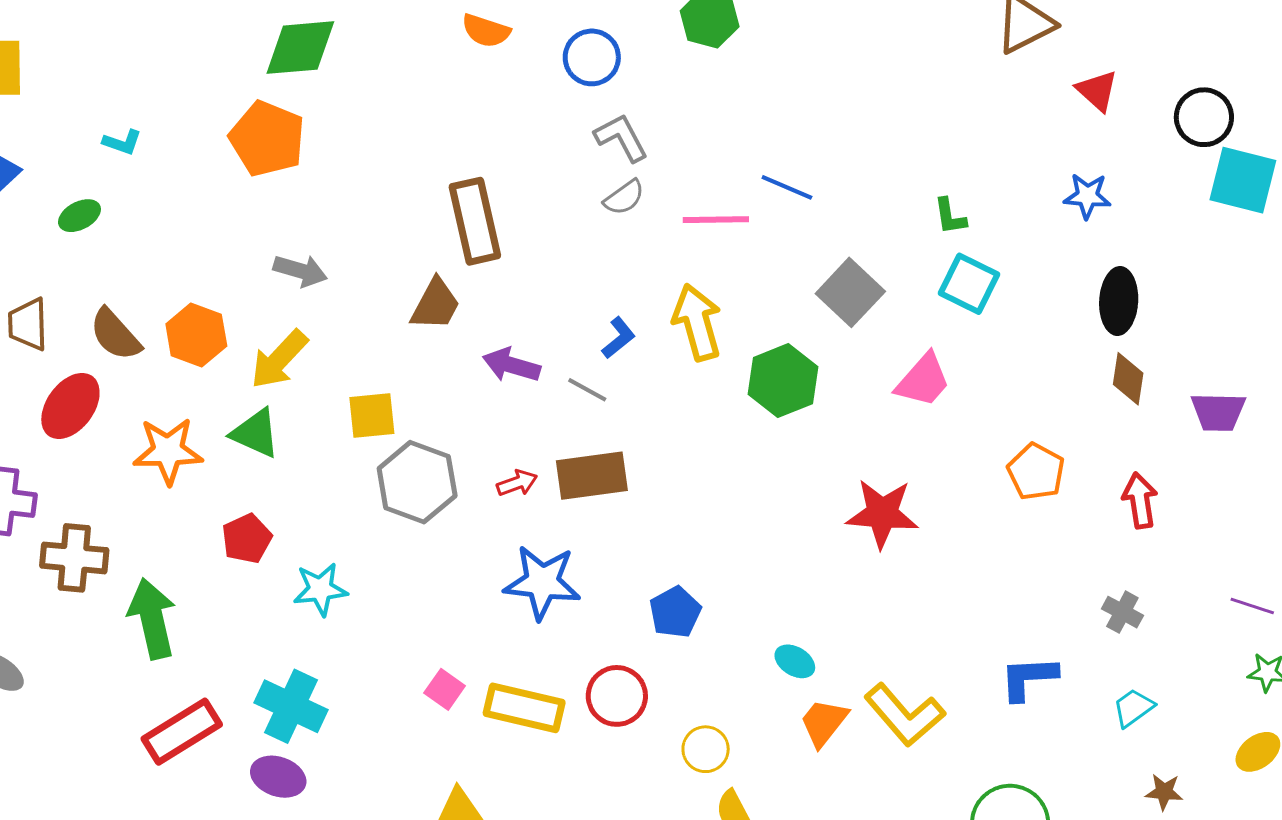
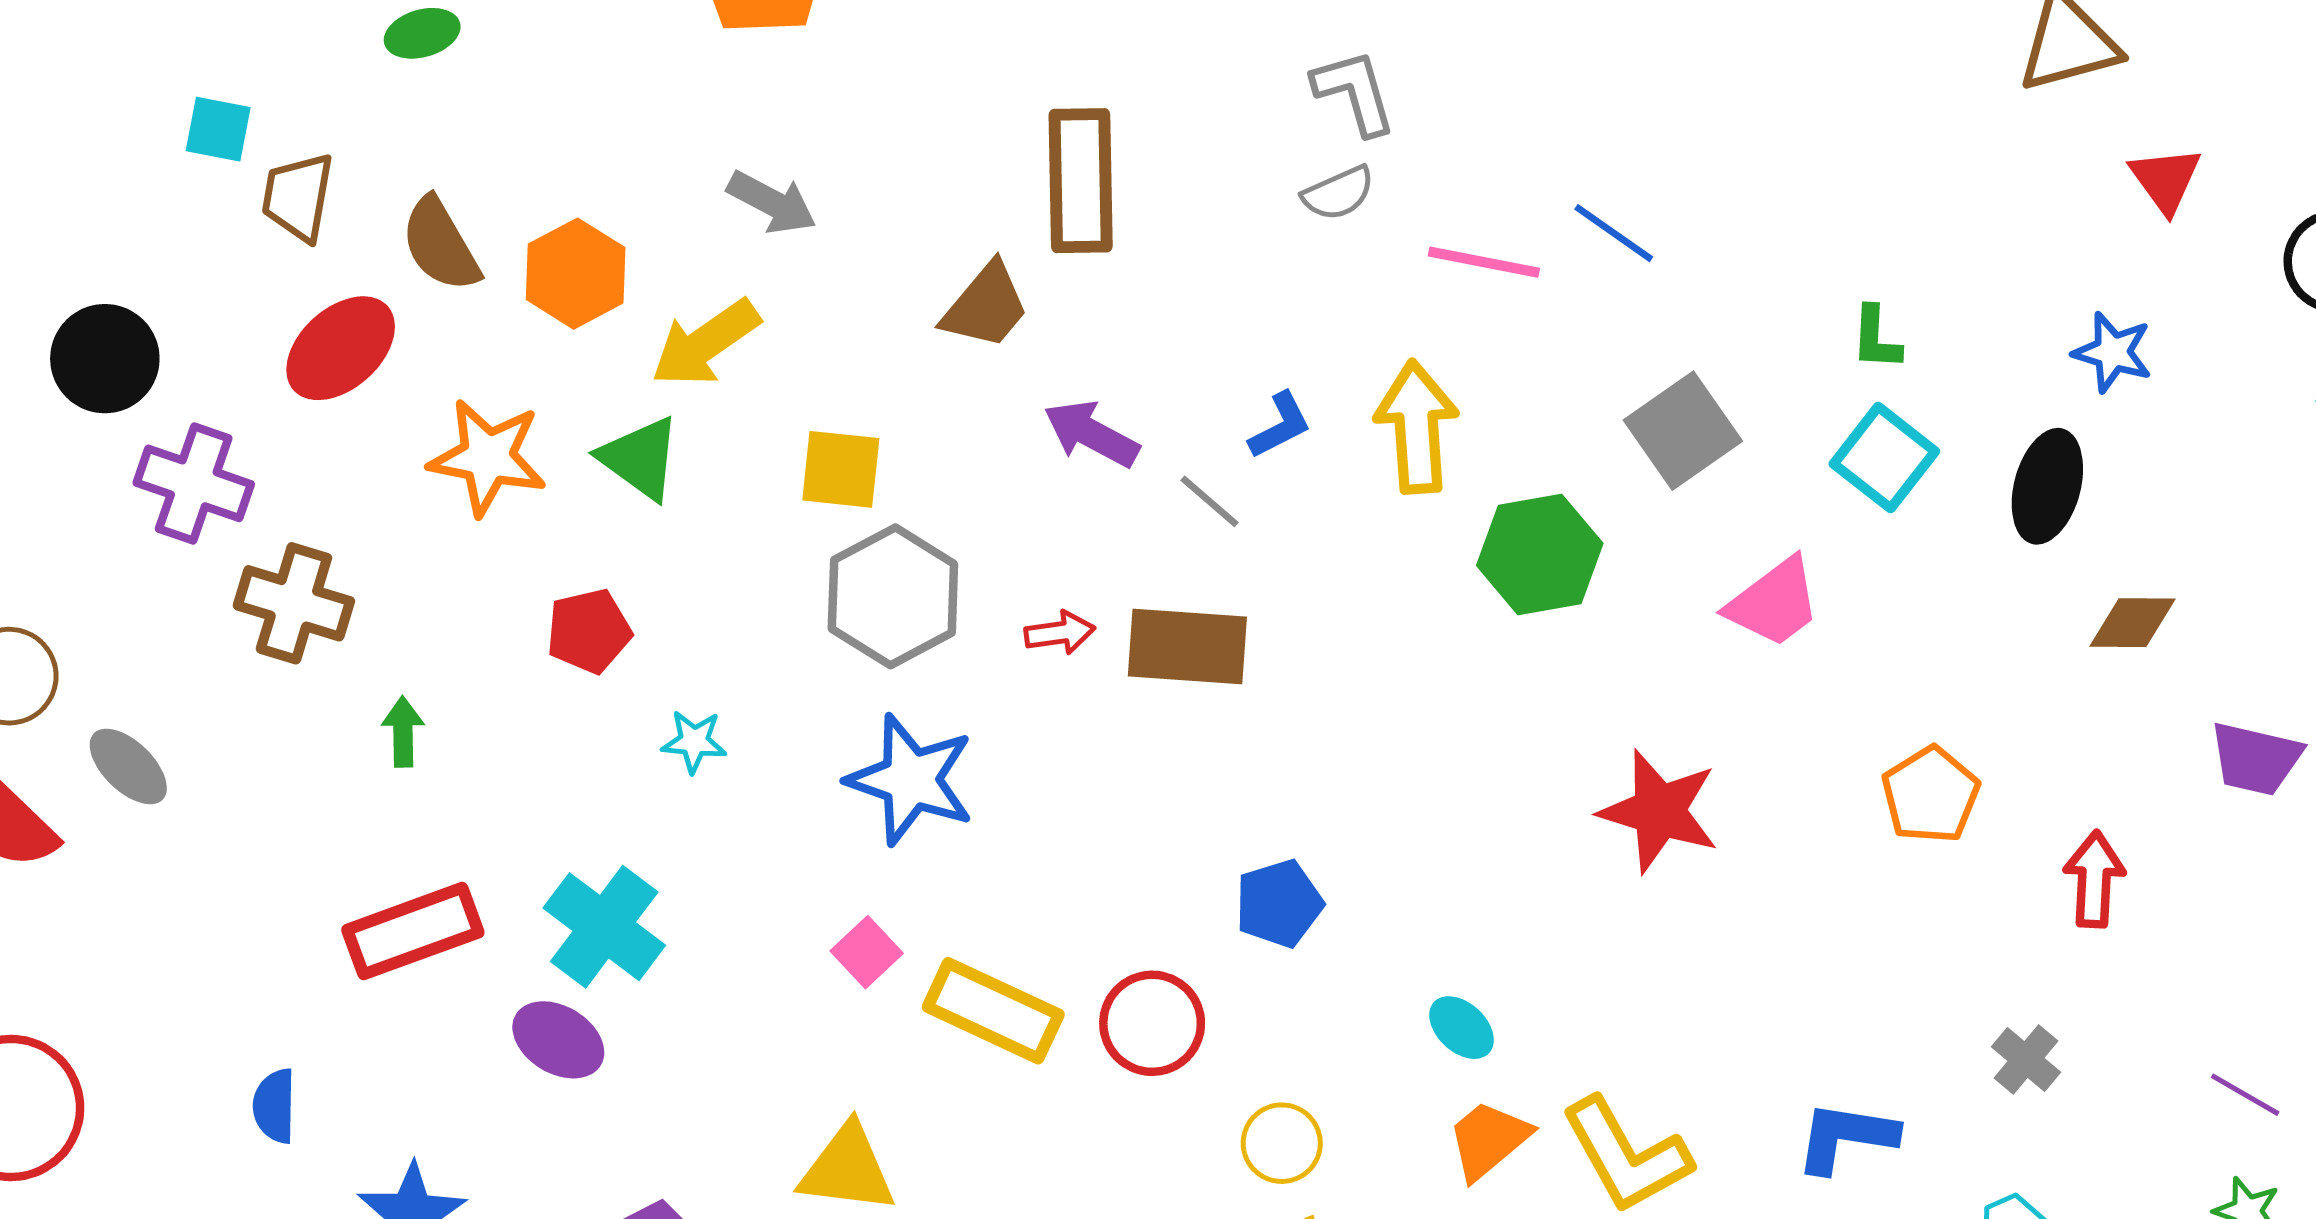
black ellipse: (1119, 301) -> (2047, 486), moved
brown diamond: (1128, 379) -> (2133, 623), moved, turned 70
blue star: (542, 582) -> (911, 780), moved
cyan star: (320, 589) -> (694, 741), size x0.7
green arrow: (152, 619) -> (403, 732), size x0.5

